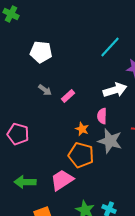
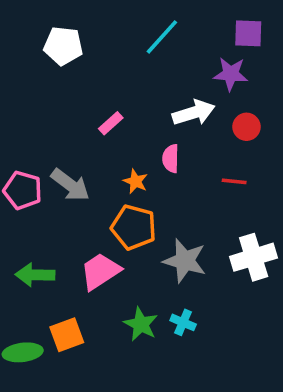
cyan line: (110, 47) -> (162, 37), moved
gray arrow: (45, 90) -> (70, 185), moved, size x1.6
gray star: (110, 141) -> (185, 261), moved

